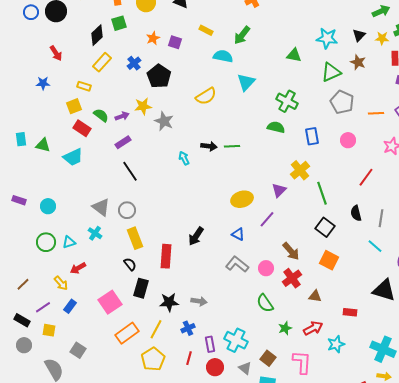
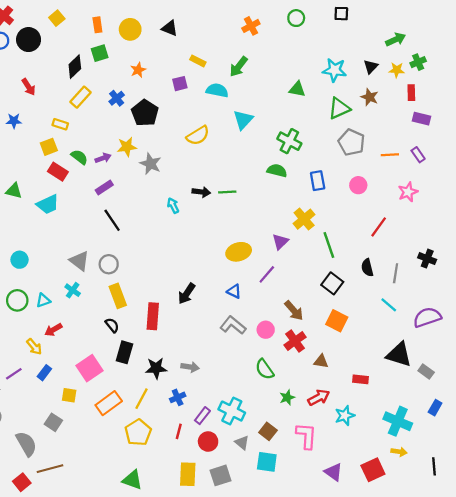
purple square: (175, 42) -> (180, 84), moved, turned -32
yellow square: (49, 330) -> (69, 395), moved
purple rectangle: (210, 344) -> (202, 416), turned 49

